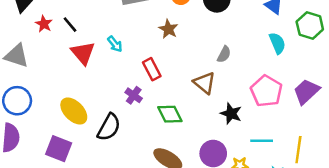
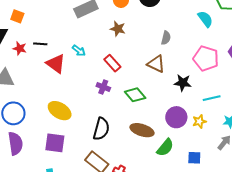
black line: (70, 25) -> (40, 44), turned -32
black semicircle: (109, 127) -> (101, 129), moved

